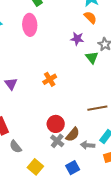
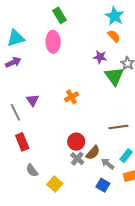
green triangle: (92, 57) -> (114, 76), size x1.5
gray arrow: (88, 145) -> (108, 164), turned 32
gray semicircle: (16, 147) -> (32, 170), moved
blue square: (73, 168) -> (103, 185), moved, turned -32

